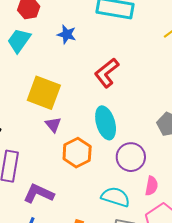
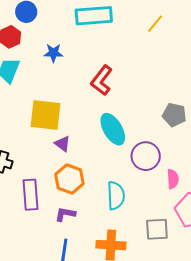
orange hexagon: (77, 153) -> (69, 179), moved
purple L-shape: (39, 194) -> (65, 214), size x0.7
cyan semicircle: (116, 197) -> (116, 196), moved, turned 84

